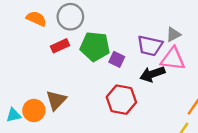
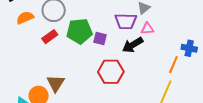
orange semicircle: (36, 19) -> (25, 18), turned -36
pink triangle: (173, 59) -> (147, 29), size x0.6

